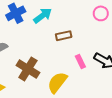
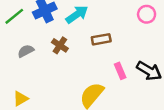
brown cross: (28, 69) -> (60, 45), moved, size x0.6

